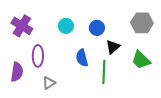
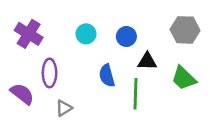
black triangle: (113, 47) -> (147, 61), turned 42
purple semicircle: (17, 72) -> (22, 94), turned -60

